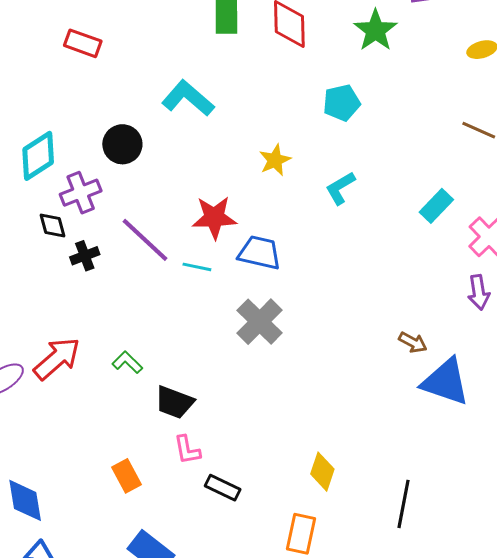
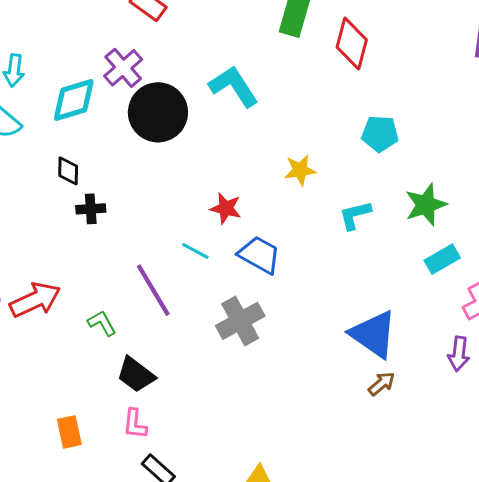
green star: (375, 30) -> (426, 205), moved
black circle: (122, 144) -> (158, 112), size x1.5
purple cross: (81, 193) -> (123, 68), moved, turned -36
red star: (214, 218) -> (226, 208), size x0.7
purple line: (145, 240) -> (153, 290), moved
brown arrow: (413, 342) -> (382, 384), turned -84
blue triangle: (446, 382) -> (374, 334), moved

